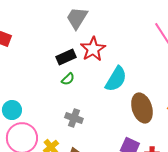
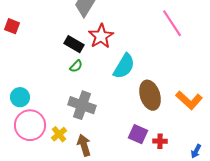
black rectangle: (66, 57) -> (74, 44), turned 54
gray cross: (74, 118) -> (82, 105), size x1.5

